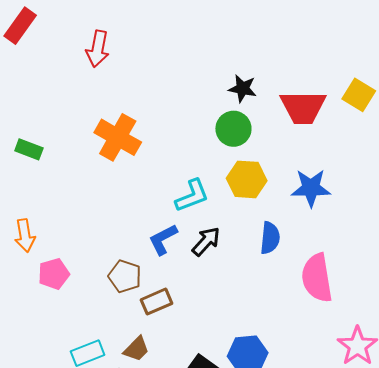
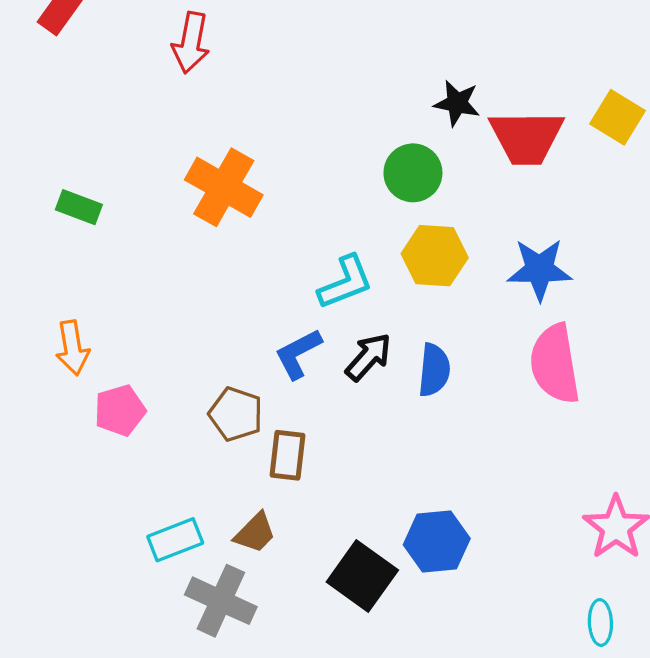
black star: (243, 89) -> (457, 103), moved
blue semicircle: (270, 238) -> (434, 370), moved
pink semicircle: (317, 278) -> (555, 364), moved
brown rectangle: (156, 302) -> (288, 455), turned -60

